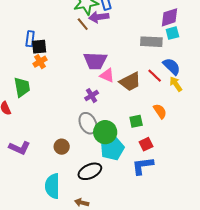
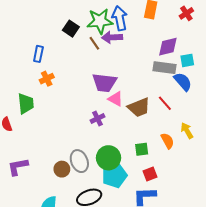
purple diamond: (169, 17) -> (168, 47), moved
black square: (39, 47) -> (71, 29), moved, turned 35
blue semicircle: (172, 66) -> (183, 82), moved
yellow arrow: (176, 84) -> (187, 131), moved
gray ellipse: (88, 123) -> (79, 161), moved
purple L-shape: (19, 148) -> (18, 167), turned 140

